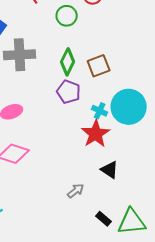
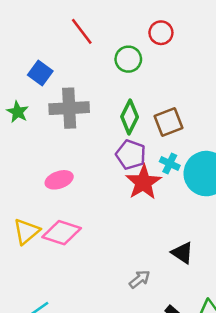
cyan cross: (100, 111) -> (170, 163), moved
red star: (96, 134) -> (143, 182), moved

